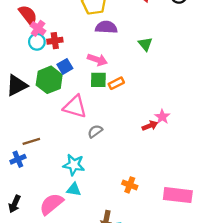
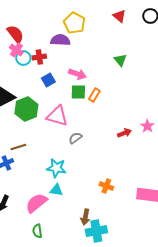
purple semicircle: (106, 27) -> (60, 40), moved
pink cross: (38, 28) -> (16, 50), moved
green hexagon: (49, 80) -> (26, 109), moved
orange rectangle: (116, 83) -> (94, 95), turned -32
pink star: (162, 117) -> (147, 126), moved

